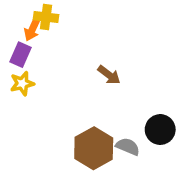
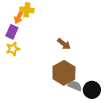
black circle: (160, 130) -> (92, 90), moved
brown hexagon: (94, 148) -> (64, 73), moved

